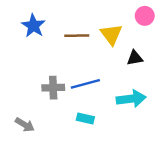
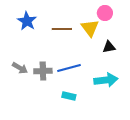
pink circle: (145, 16) -> (105, 13), moved
gray arrow: (25, 125) -> (20, 68), moved

